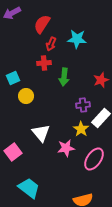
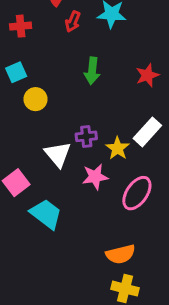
red cross: (44, 63) -> (21, 26), moved
purple cross: (83, 105) -> (86, 136), moved
cyan trapezoid: (29, 188) -> (46, 214), moved

